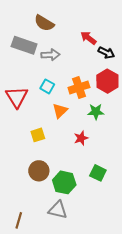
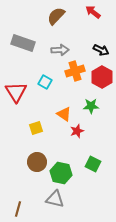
brown semicircle: (44, 23) -> (56, 16), moved, turned 102
red arrow: (88, 38) -> (93, 12), moved
gray arrow: (50, 55) -> (60, 50), moved
orange cross: (79, 87) -> (75, 71), moved
orange triangle: (60, 111) -> (64, 114), moved, turned -42

